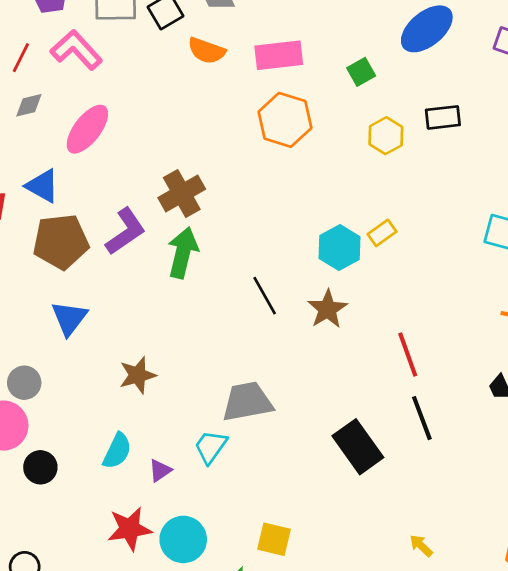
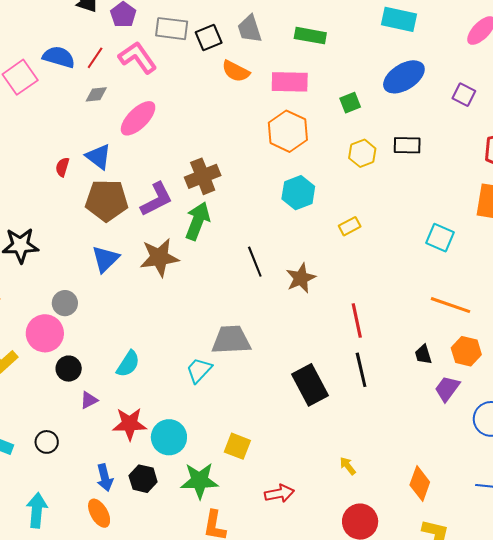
cyan hexagon: (339, 248) -> (298, 193), moved
brown star: (138, 375) -> (159, 257), moved, size x1.4
purple triangle: (160, 470) -> (89, 400), moved

